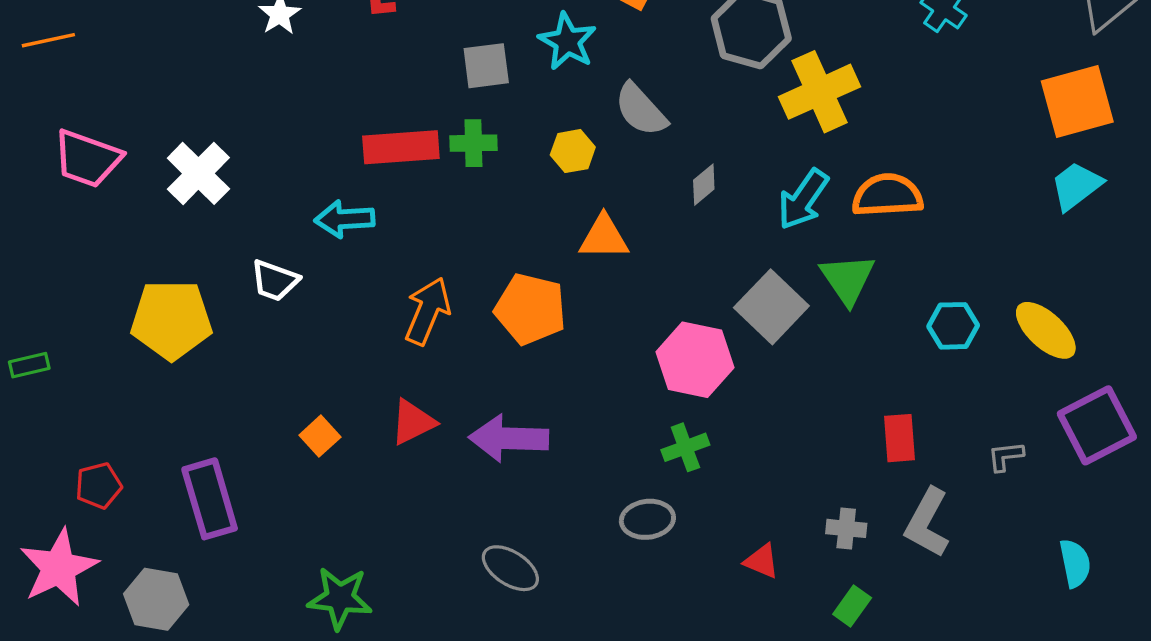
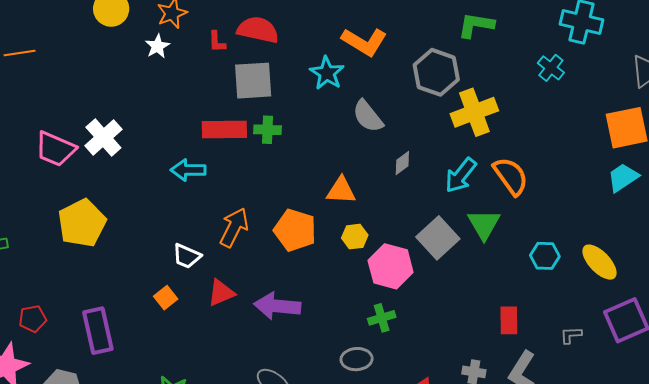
gray square: (486, 66) -> (253, 81), moved, size x1.4
yellow hexagon: (573, 151) -> (355, 237), moved
pink trapezoid: (87, 159) -> (55, 149), moved
orange semicircle: (887, 195) -> (511, 176), turned 54
white trapezoid: (275, 281) -> (187, 256), moved
yellow pentagon: (171, 320) -> (82, 223), turned -30

